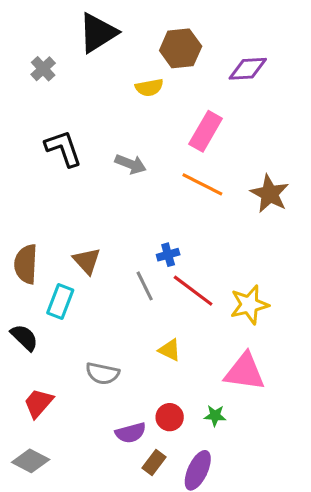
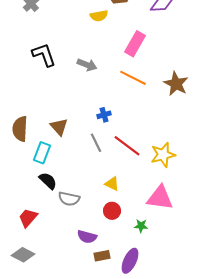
blue cross: (168, 255) -> (104, 115), moved
black semicircle: (24, 337) -> (48, 181), moved
red circle: (170, 417) -> (112, 211), moved
purple semicircle: (131, 433) -> (87, 237), turned 30
brown rectangle: (154, 462) -> (102, 256), turned 42

